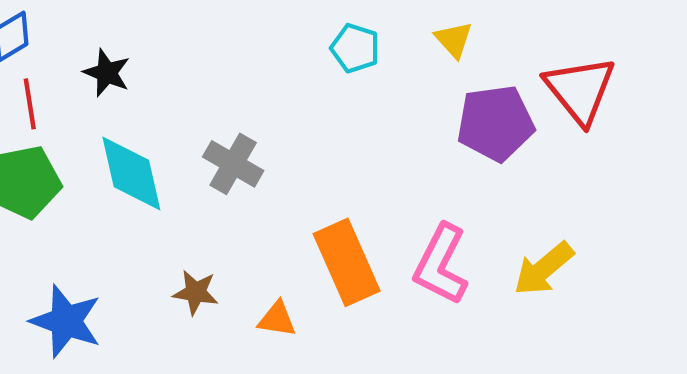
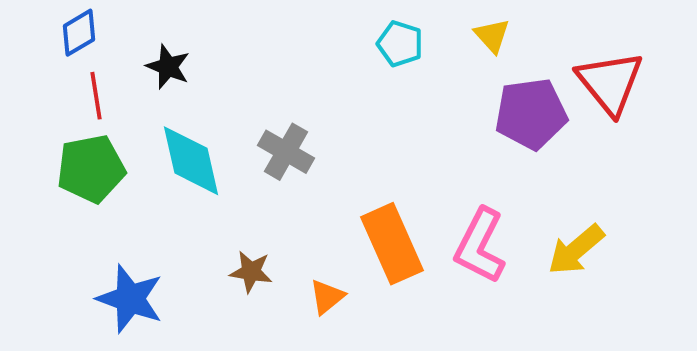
orange triangle: (277, 319) -> (327, 297), turned -48

